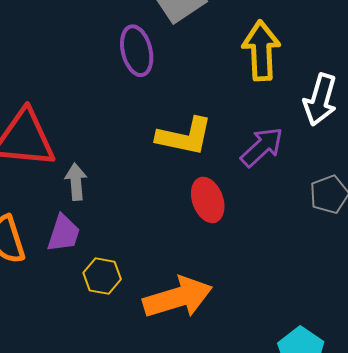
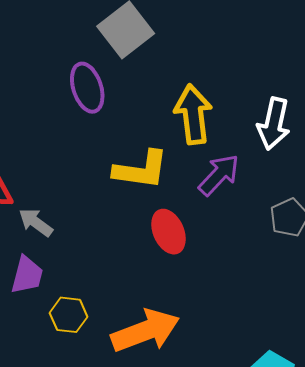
yellow arrow: (261, 51) -> (193, 114), moved
gray arrow: (76, 182) -> (36, 223), turned -45

